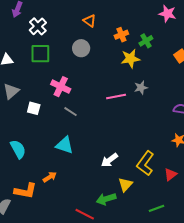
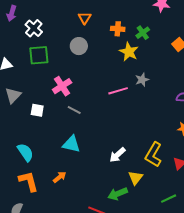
orange triangle: (90, 21) -> (85, 18), turned 32
orange cross: (121, 35) -> (118, 29), turned 32
yellow star: (130, 59) -> (129, 52), turned -30
pink cross: (61, 87) -> (62, 86), turned 36
orange L-shape: (25, 191) -> (29, 181), moved, turned -110

